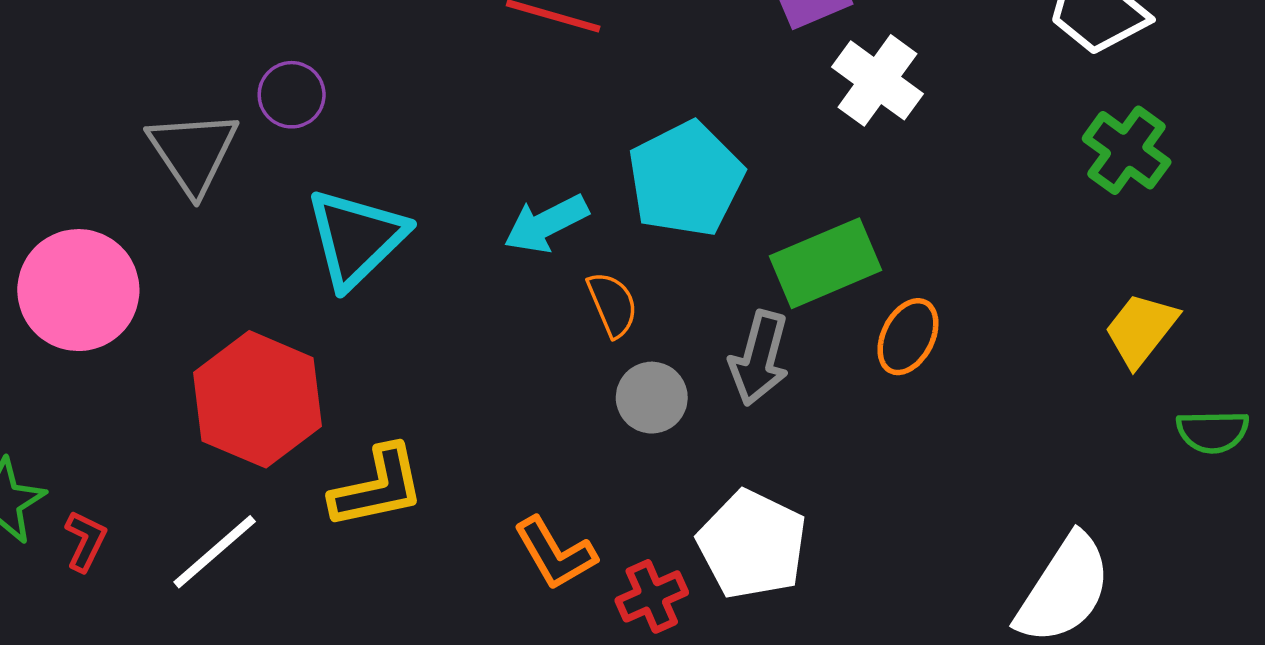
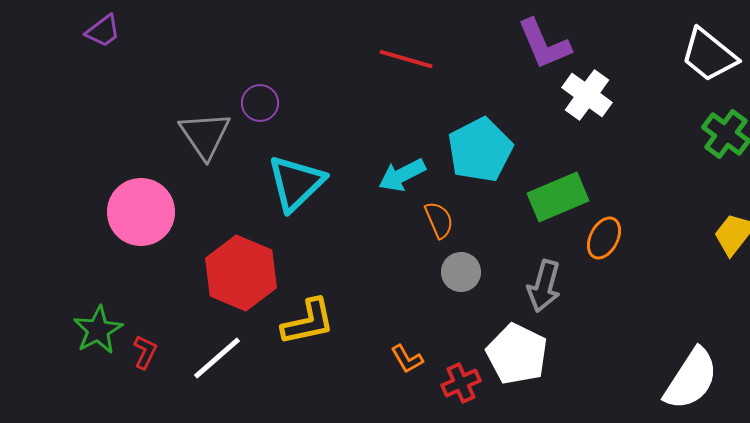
gray arrow: (759, 358) -> (544, 286), moved
orange L-shape: (555, 553) -> (407, 359), size x0.7

